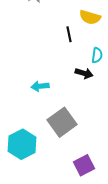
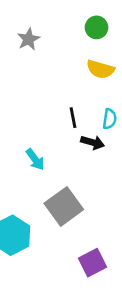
black line: (69, 34) -> (73, 118), moved
cyan arrow: (40, 86) -> (35, 159), turned -120

